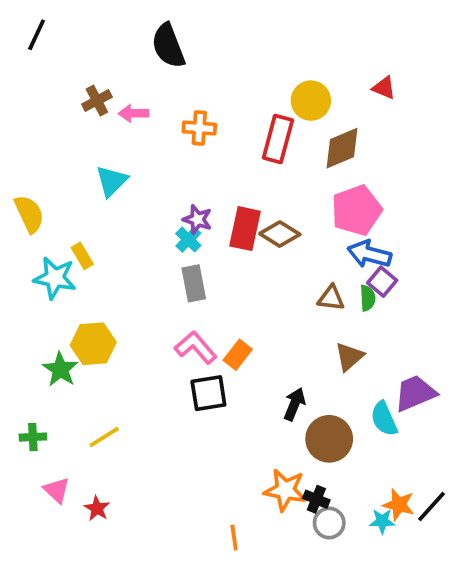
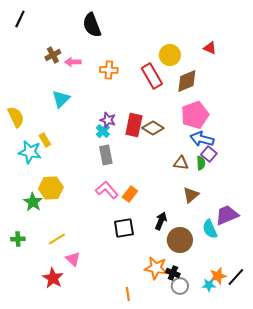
red rectangle: (278, 139) -> (152, 76), turned -45
black square: (208, 393) -> (124, 228), moved
pink triangle: (57, 490) -> (73, 259), moved
orange star: (399, 505) -> (218, 276), turned -30
red star: (97, 508) -> (53, 278), size x1.5

